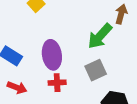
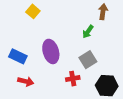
green arrow: (100, 36) -> (88, 32), size x0.6
red cross: (57, 83) -> (73, 79), moved

